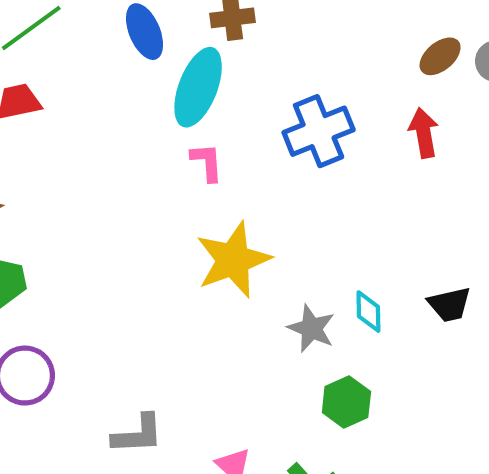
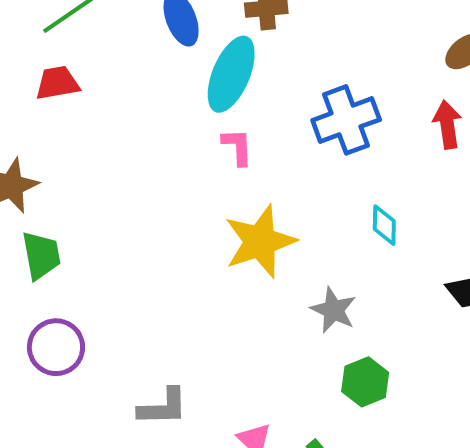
cyan diamond: (368, 312) -> (384, 225), moved

